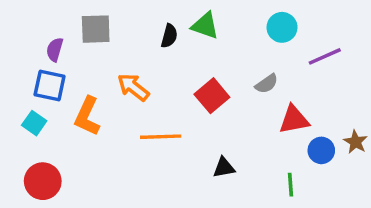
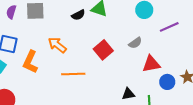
black semicircle: (169, 36) -> (78, 15), turned 48
purple semicircle: (55, 50) -> (11, 12), moved
black triangle: (224, 167) -> (128, 94), moved

